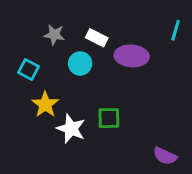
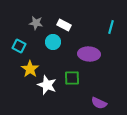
cyan line: (176, 30) -> (111, 27), moved
purple ellipse: (132, 56) -> (89, 54), moved
purple semicircle: (165, 156) -> (99, 103), moved

